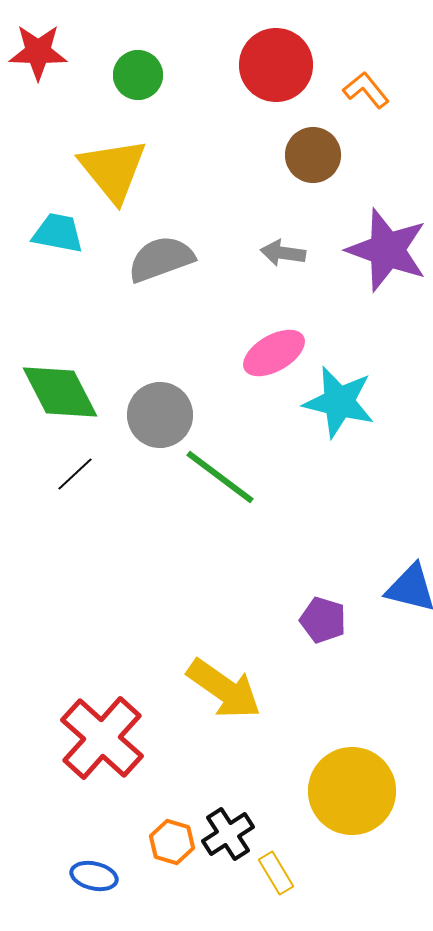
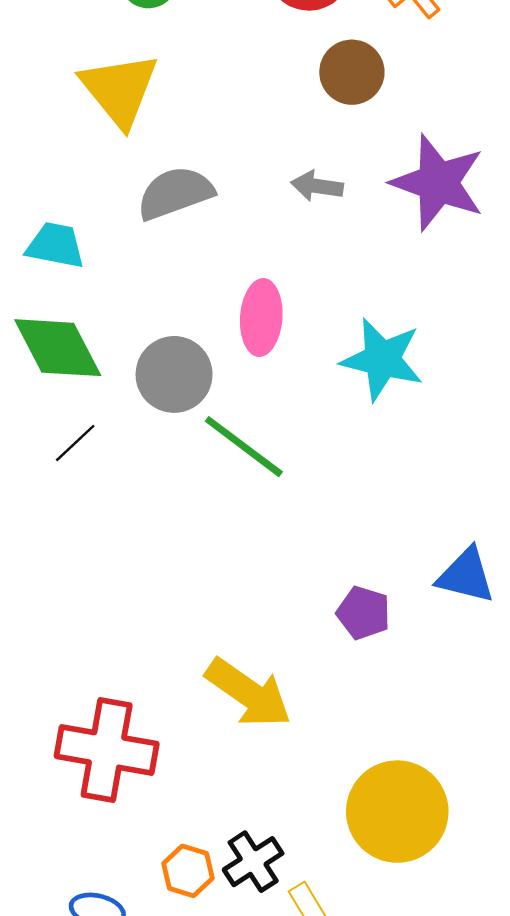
cyan trapezoid: (58, 233) -> (55, 245), moved
pink ellipse: (274, 353) -> (261, 317), moved, turned -56
red cross: (102, 738) -> (107, 750), turned -32

